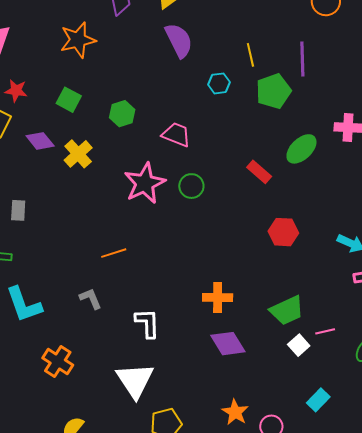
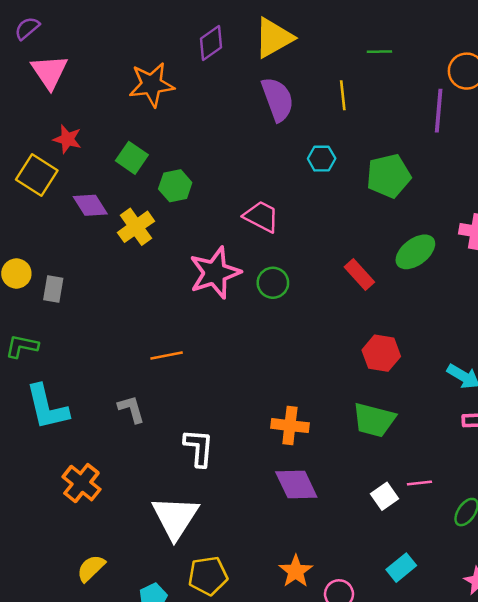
yellow line: (250, 55) -> (343, 95), moved
purple line: (302, 59) -> (439, 111), moved
green hexagon: (122, 114) -> (175, 186), moved
green trapezoid: (287, 310) -> (374, 420), moved, turned 33

